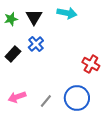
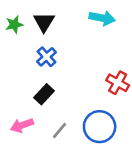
cyan arrow: (67, 13) -> (102, 18), moved
black rectangle: (13, 54) -> (44, 94), moved

